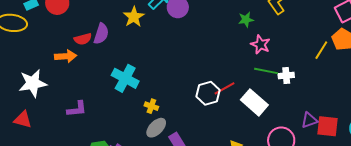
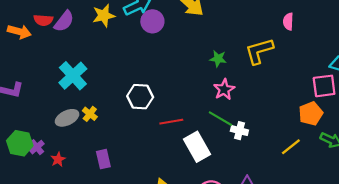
yellow line: (321, 50) -> (291, 147), moved
white hexagon: (208, 93) -> (140, 97), moved
gray ellipse: (156, 128) -> (67, 118), moved

